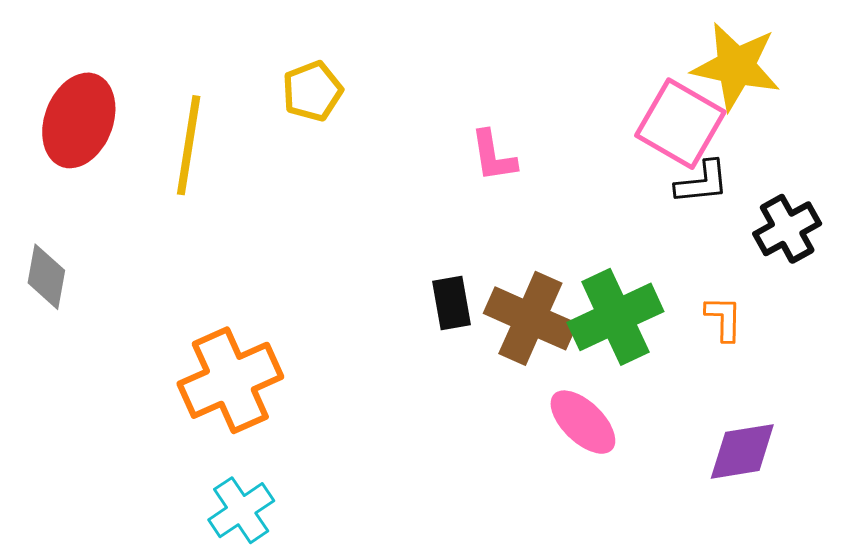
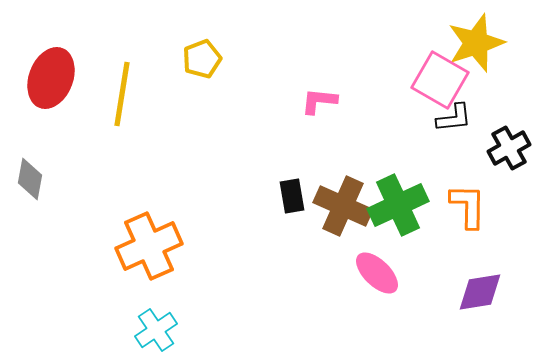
yellow star: (736, 66) -> (476, 43), turned -30
pink L-shape: (493, 156) -> (319, 101), turned 105
orange L-shape: (724, 318) -> (468, 206), size x1.5

